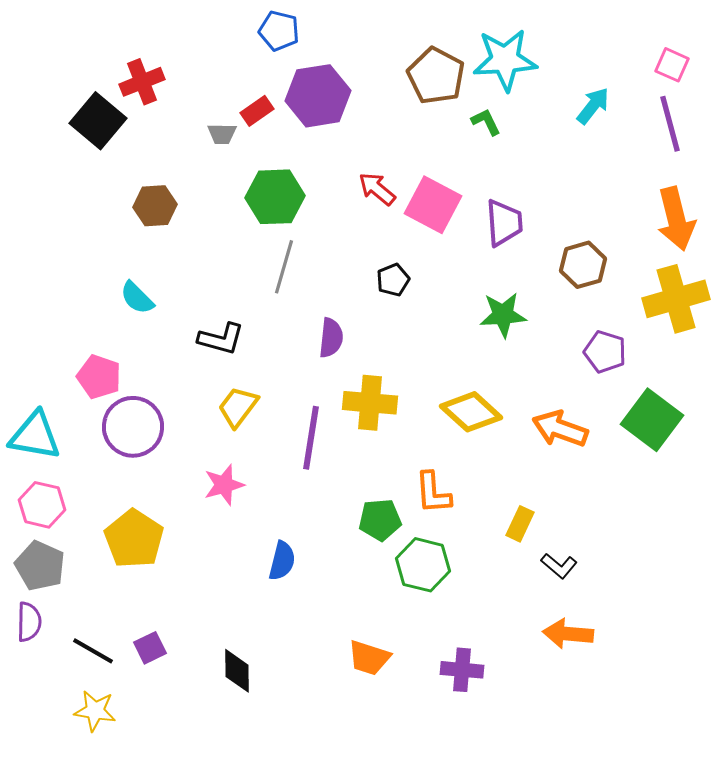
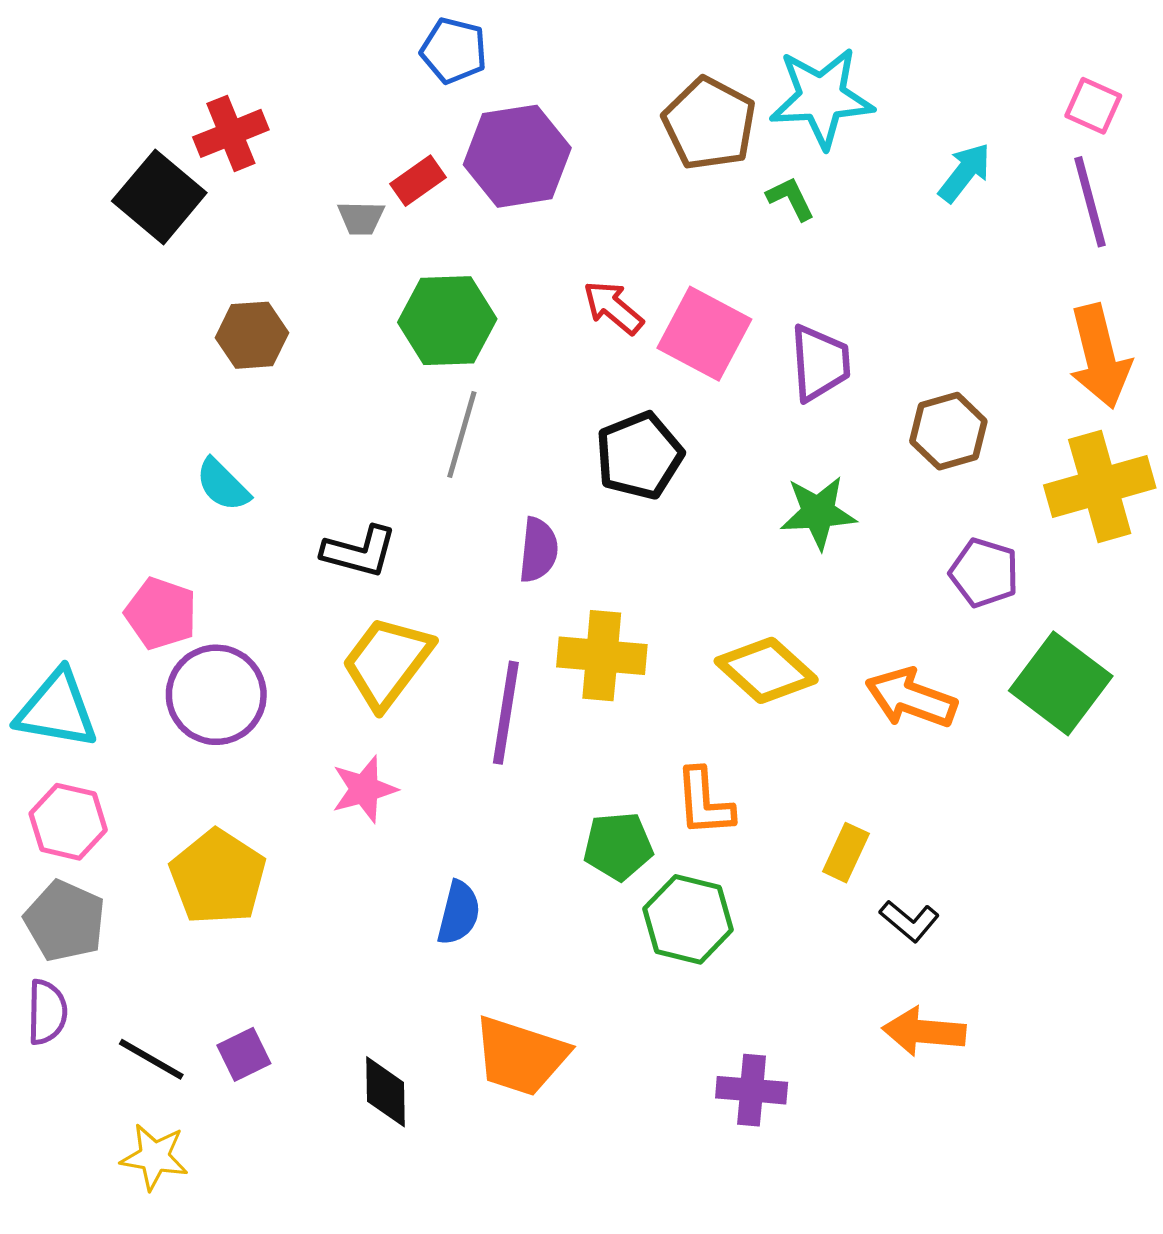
black pentagon: (393, 280) -> (639, 456), size x1.6
yellow trapezoid: (238, 407) -> (387, 662), size x1.4
orange trapezoid: (369, 658) -> (520, 1056), moved, size x1.4

